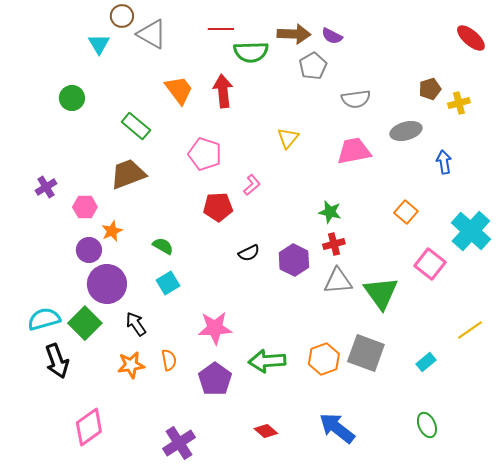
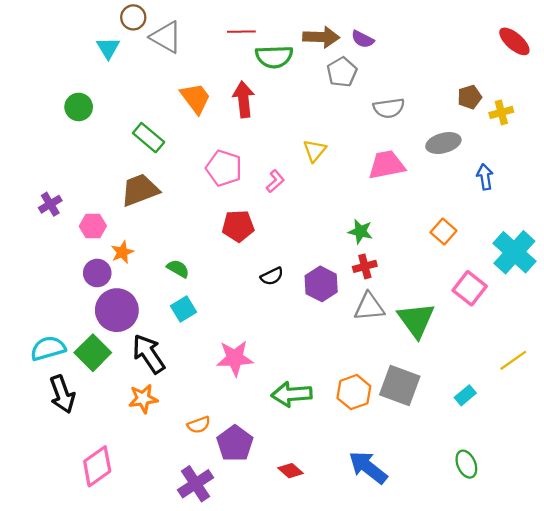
pink L-shape: (252, 185) -> (275, 181), moved
black arrow: (136, 324) -> (149, 354), size x1.5
orange semicircle: (169, 360) -> (199, 425), moved, turned 80
purple pentagon: (215, 379) -> (235, 443), moved

